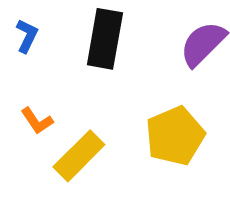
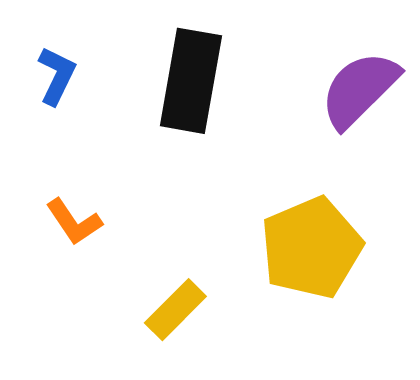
yellow rectangle: (79, 156) -> (175, 310), moved, size x0.7

